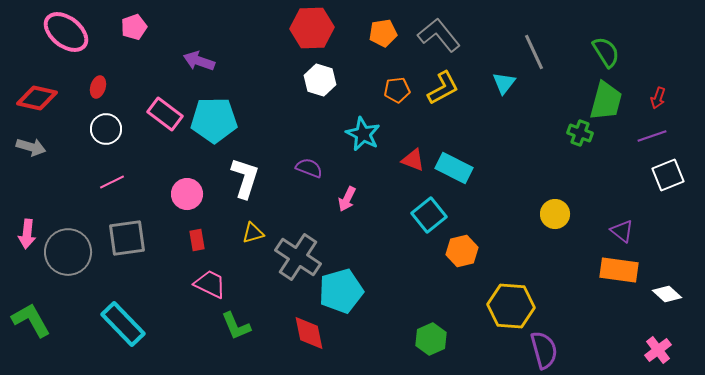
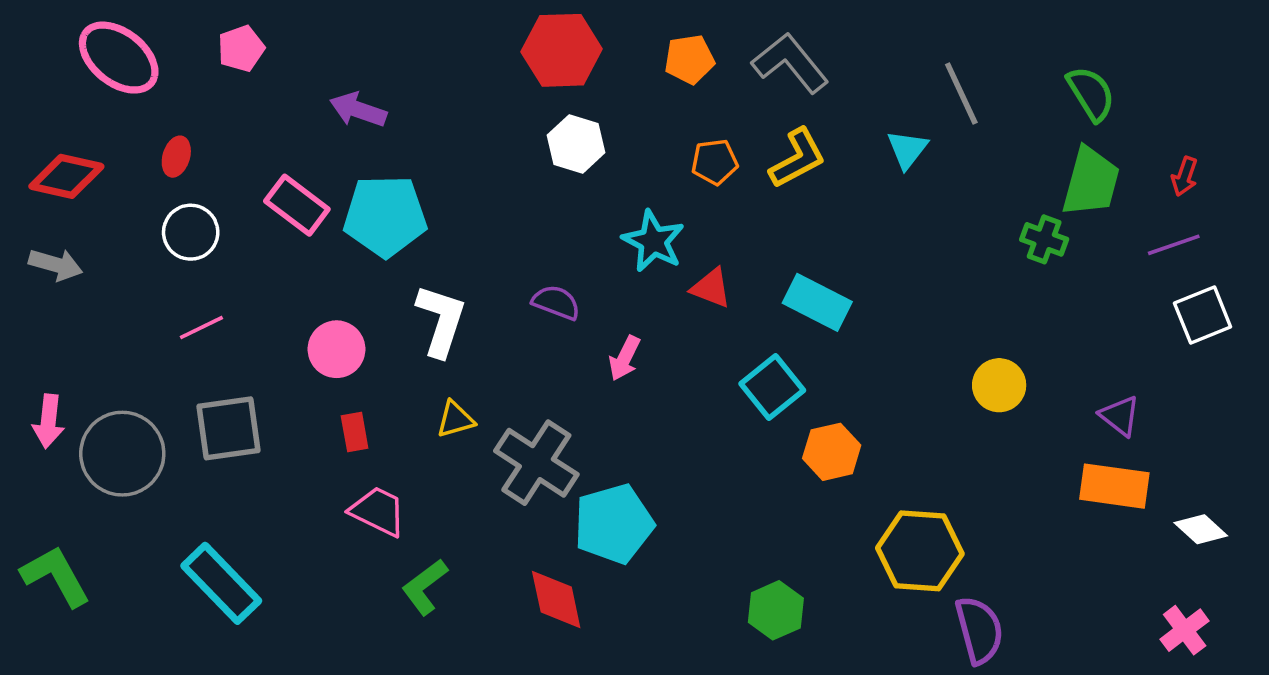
red triangle: (413, 160) -> (711, 288), moved
green L-shape: (236, 326) -> (425, 587), turned 76

